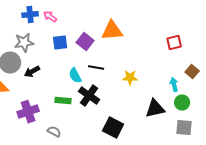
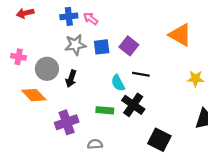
orange triangle: (112, 31) -> (180, 35), moved, turned 35
gray star: (24, 43) -> (75, 45), moved
black arrow: (32, 72) -> (71, 79), turned -42
yellow star: (130, 78) -> (195, 79), moved
gray semicircle: (54, 132) -> (95, 144), turned -32

